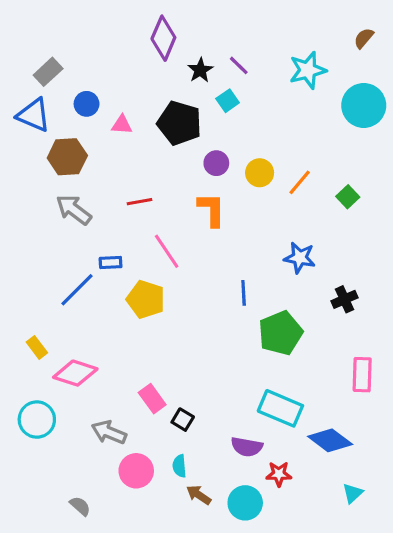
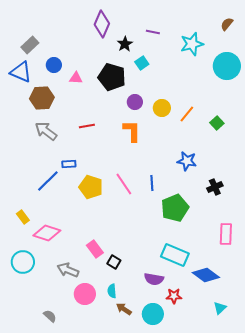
purple line: (239, 65) -> (153, 32), moved, turned -32
pink line: (167, 251) -> (124, 184), moved

